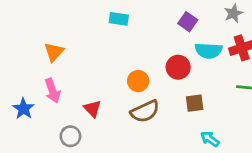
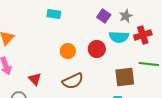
gray star: (233, 13) -> (126, 16), moved
orange circle: (138, 81) -> (68, 51), moved
brown square: (195, 103) -> (125, 77), moved, size x1.5

